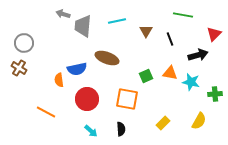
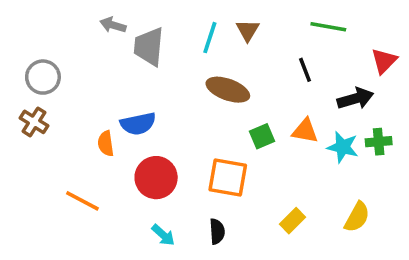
cyan line: (117, 21) -> (210, 38), turned -60
brown triangle: (146, 31) -> (248, 30), moved
brown ellipse: (107, 58) -> (228, 90), moved
green cross: (215, 94) -> (379, 142), moved

